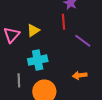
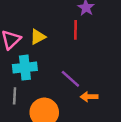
purple line: (83, 41) -> (70, 79), moved
cyan cross: (38, 60) -> (25, 68), moved

